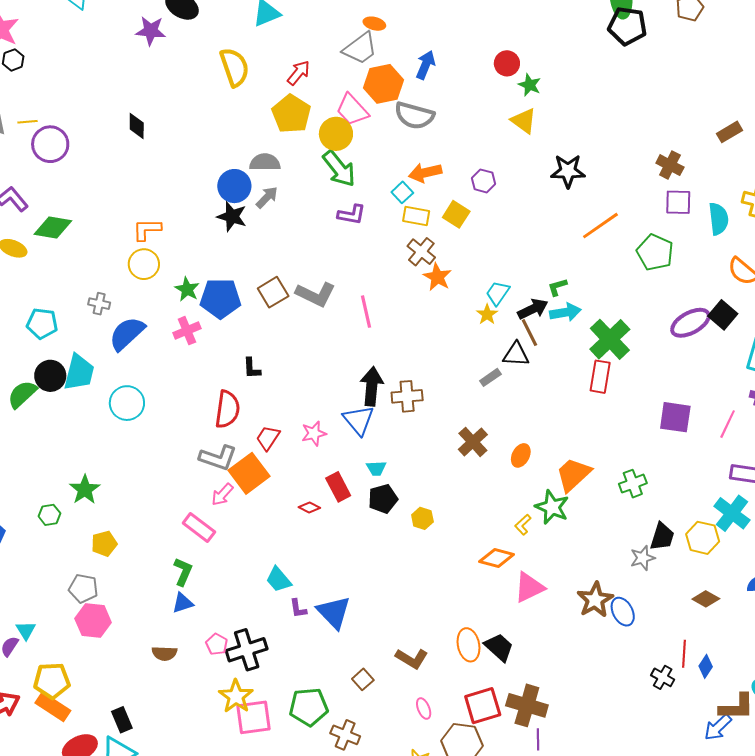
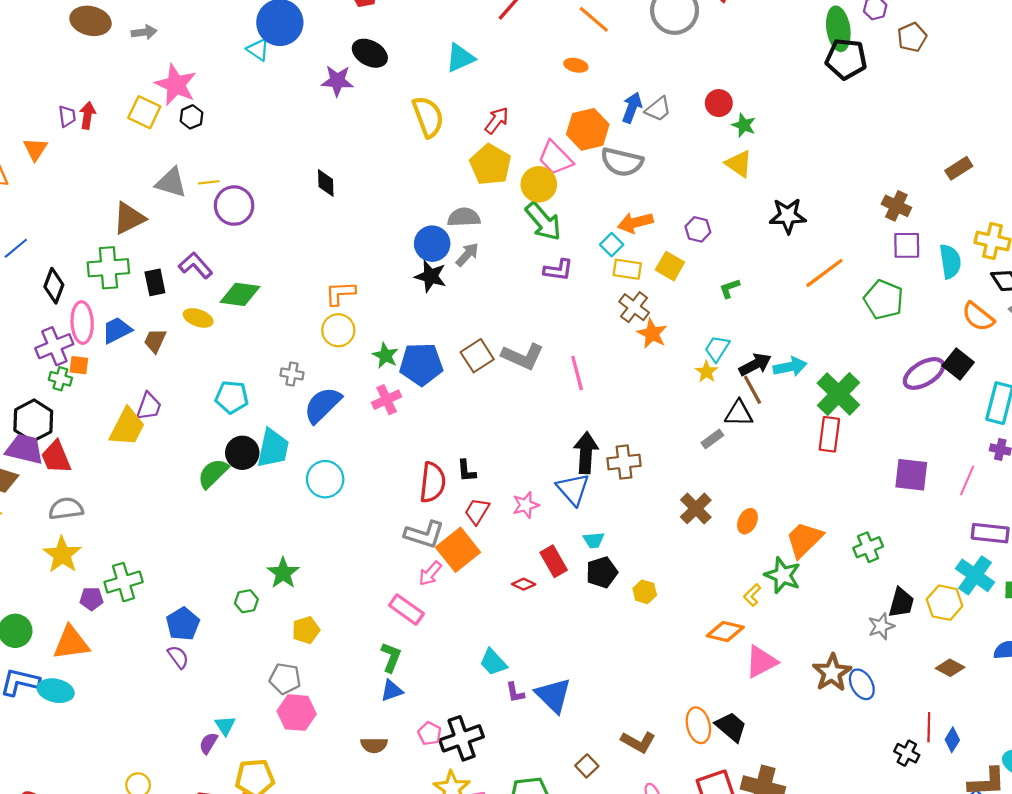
gray trapezoid: (360, 48) -> (658, 109), moved, size x0.7
green L-shape: (557, 287) -> (730, 288), moved
black L-shape: (252, 368) -> (466, 471), moved

